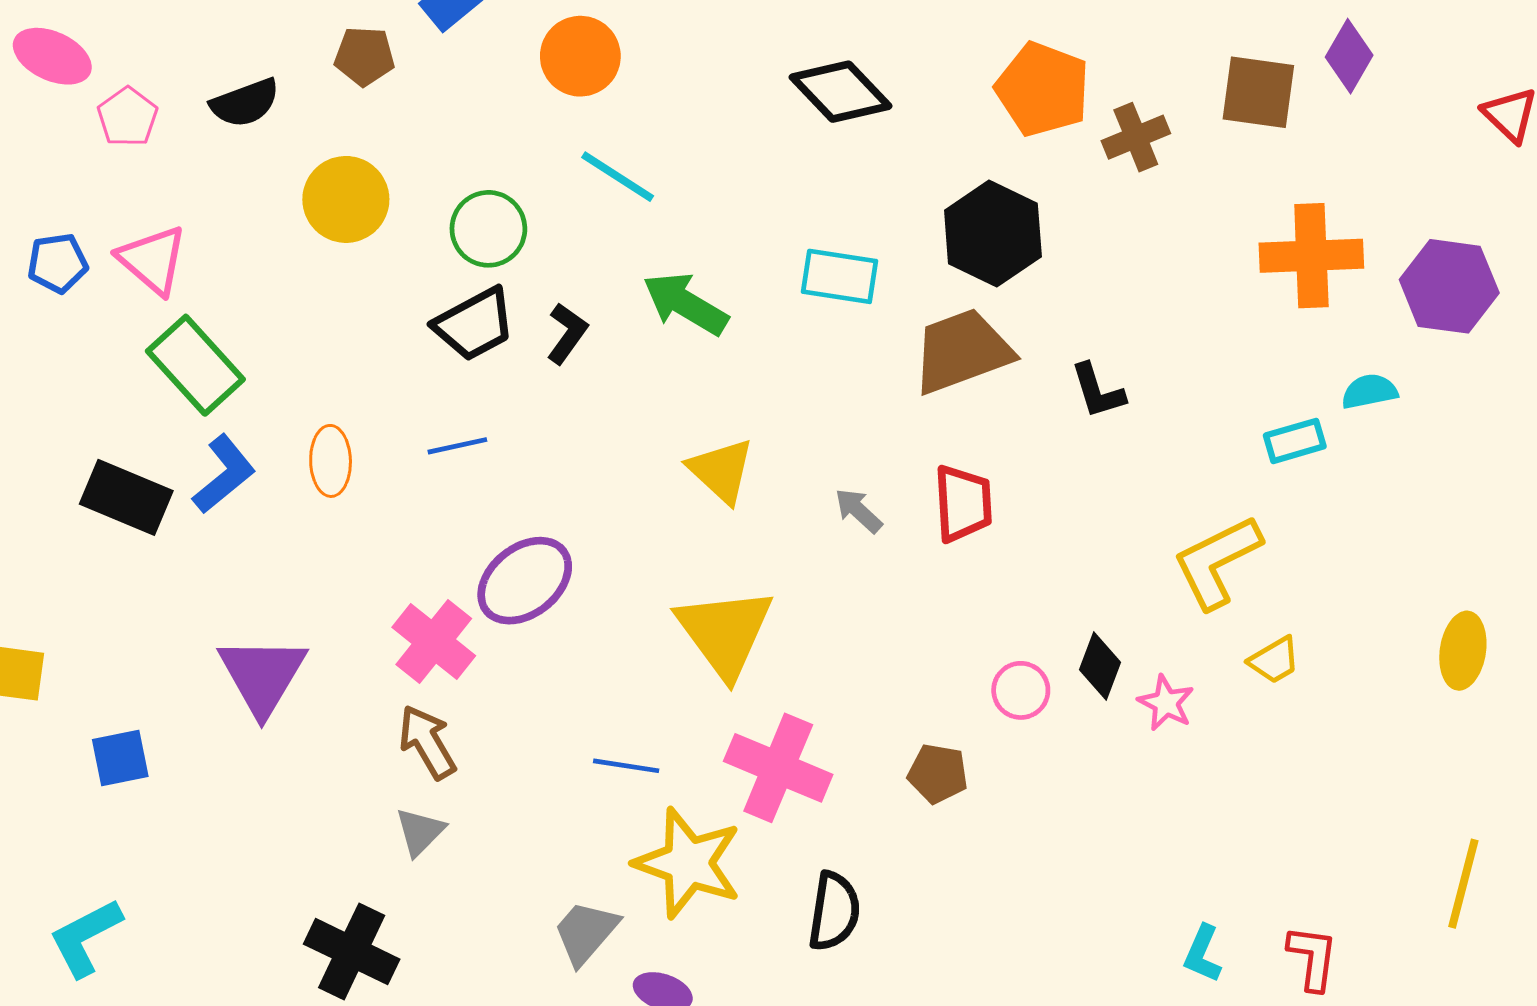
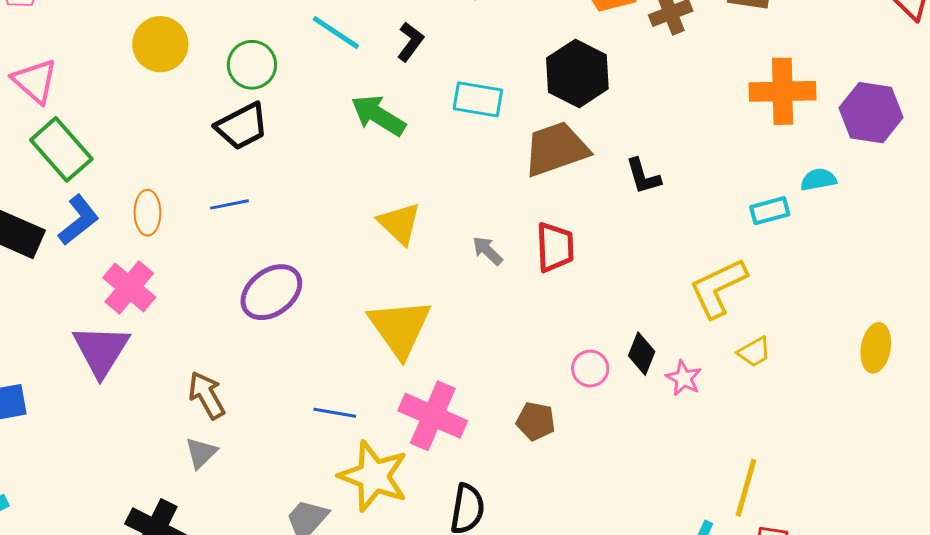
black L-shape: (567, 333) -> (410, 42), moved
pink cross: (434, 642) -> (129, 287), moved
yellow line: (1463, 884) -> (746, 488), moved

